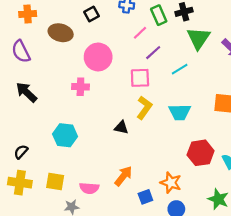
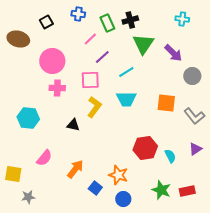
pink cross: (80, 87) -> (57, 88), moved
cyan trapezoid: (180, 112) -> (126, 99), moved
cyan hexagon: (65, 135) -> (28, 118), moved
pink semicircle: (89, 188) -> (44, 158), moved, turned -54
blue square: (145, 197) -> (95, 188), turned -32

